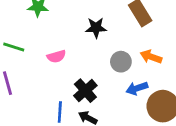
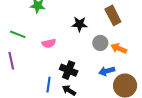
gray circle: (121, 62) -> (100, 43), moved
black cross: (85, 91) -> (69, 70), turned -30

